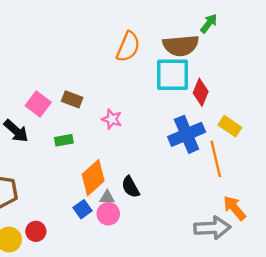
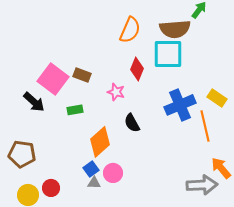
red diamond: (201, 92) -> (137, 69), moved
pink square: (38, 104) -> (53, 79), size x1.4
black semicircle: (130, 187) -> (132, 123), moved
gray triangle: (107, 197) -> (94, 183), moved

